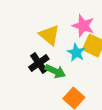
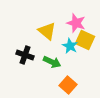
black cross: (39, 63) -> (25, 55), moved, turned -36

